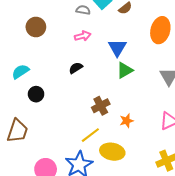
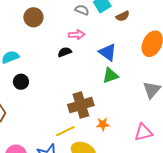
blue triangle: (117, 48) -> (108, 52), turned -36
black semicircle: (76, 68) -> (65, 52), moved
brown cross: (101, 106) -> (81, 105), size x1.4

